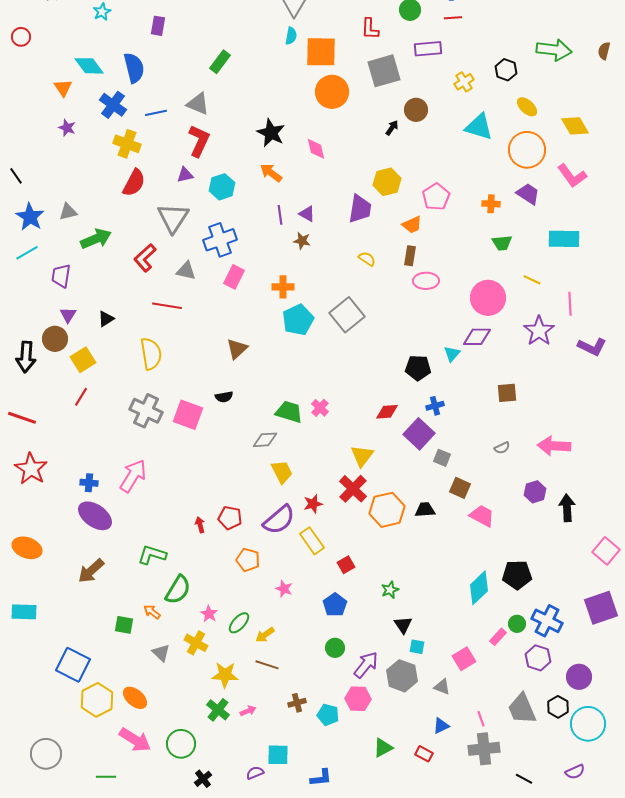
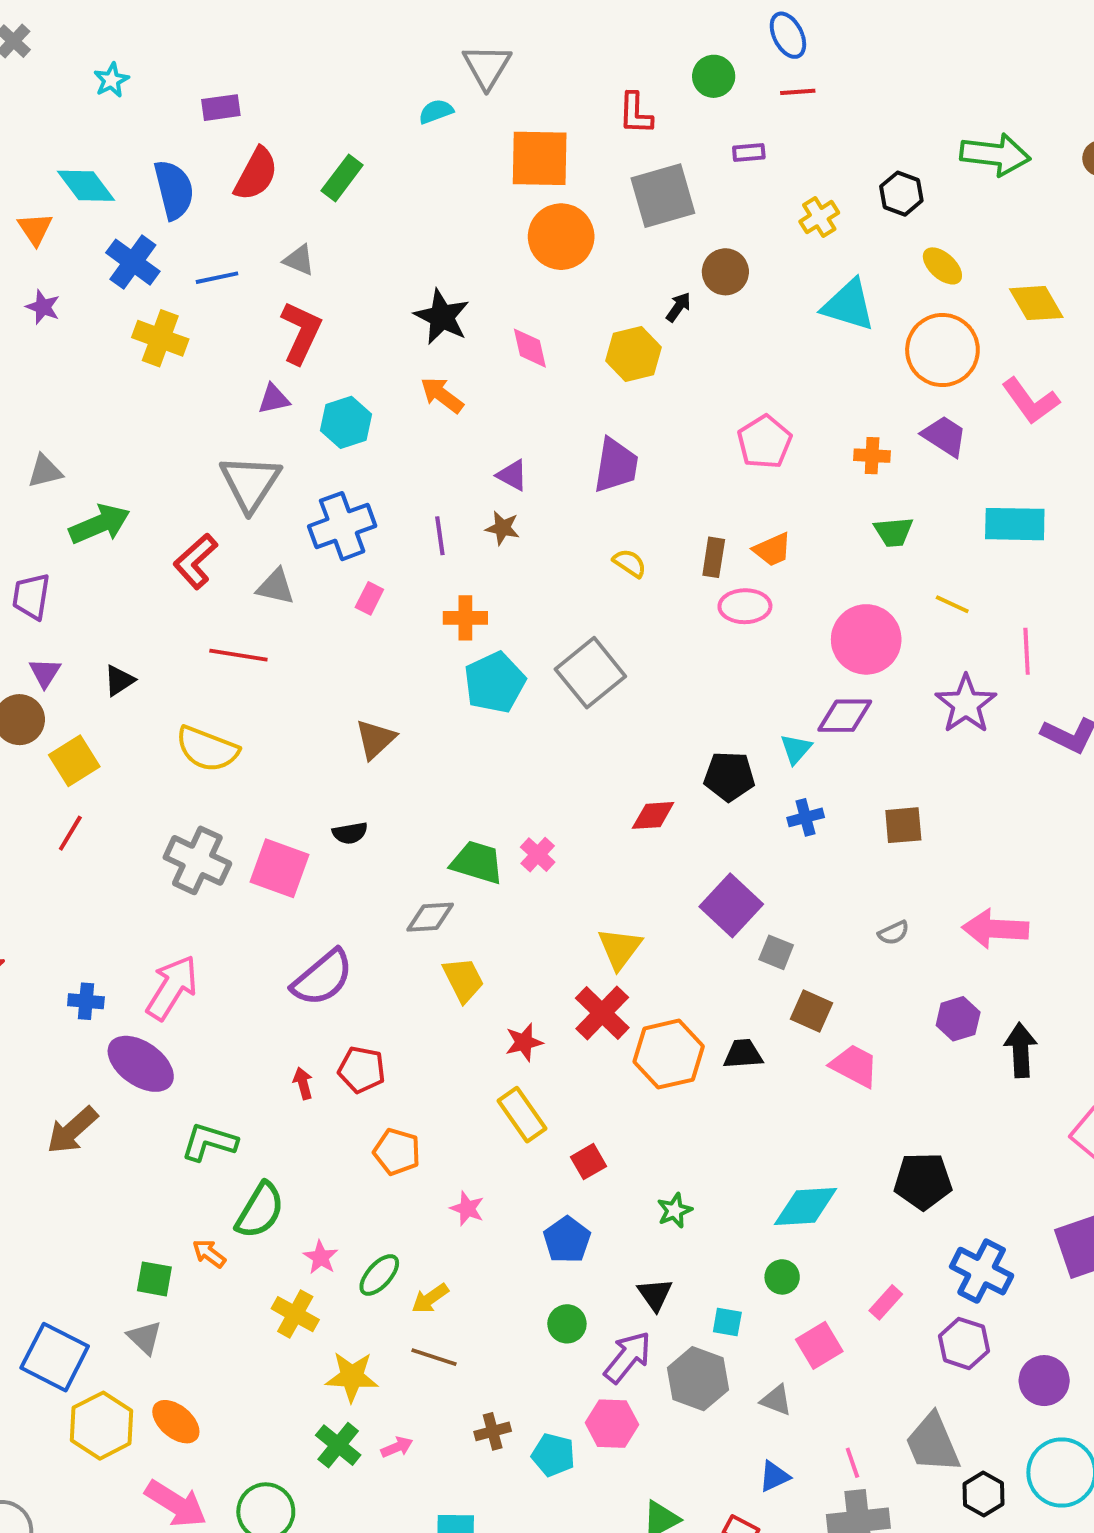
purple rectangle: (158, 26) -> (221, 108), turned 72
cyan semicircle: (291, 36) -> (436, 111), moved, turned -120
purple rectangle: (428, 49) -> (749, 153), size x0.6
gray triangle: (198, 104) -> (299, 260), size x0.7
yellow hexagon: (387, 182) -> (633, 354), moved
red semicircle: (134, 183) -> (256, 174), moved
purple line: (280, 215) -> (440, 536), moved
orange trapezoid: (412, 225) -> (772, 549), moved
pink rectangle: (234, 277) -> (369, 598), size x0.7
yellow semicircle: (151, 354) -> (207, 749), turned 120
blue cross: (435, 406) -> (806, 817), moved
red diamond: (387, 412) -> (653, 815), moved
purple ellipse: (95, 516) -> (141, 1064), moved
purple semicircle: (279, 520) -> (323, 978), moved
brown arrow: (91, 571) -> (72, 1130), moved
cyan diamond: (479, 588) -> (806, 1207), moved, turned 40
green circle: (517, 624) -> (782, 1277), moved
black triangle: (403, 625) -> (655, 1295), moved
gray triangle: (161, 653) -> (145, 1338), moved
black hexagon: (558, 707) -> (984, 1494), moved

